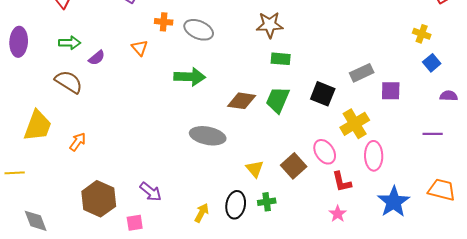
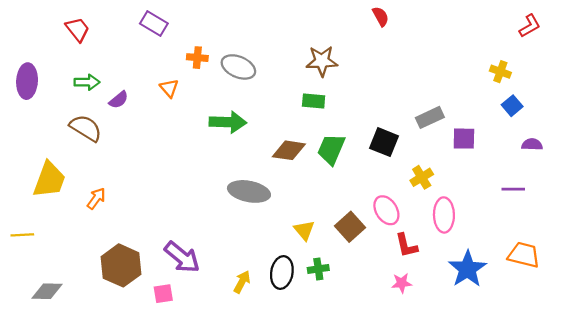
green rectangle: (281, 59) -> (314, 101), moved
yellow cross: (355, 124) -> (422, 177), size x0.7
purple arrow: (151, 192) -> (182, 257), size x1.4
pink star: (338, 214) -> (402, 283), turned 30
gray diamond: (36, 221) -> (47, 291), turned -68

